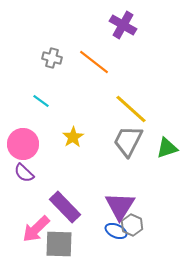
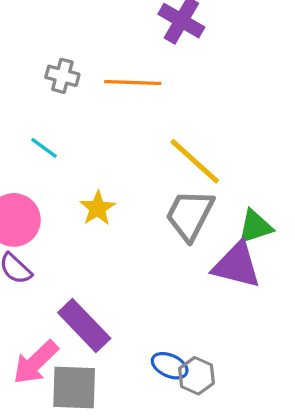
orange line: (94, 62) -> (133, 83), turned -36
purple triangle: (120, 206) -> (237, 265), moved, turned -48
gray hexagon: (132, 225) -> (196, 376), moved

